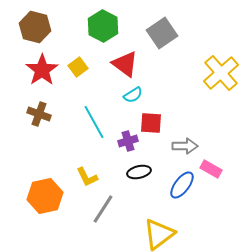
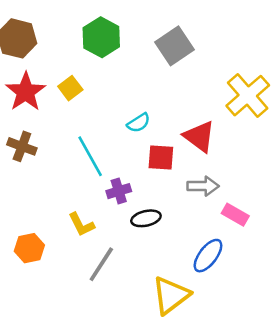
red triangle: (125, 64) -> (199, 136), moved
purple cross: (128, 141) -> (119, 191), moved
blue ellipse: (182, 185) -> (208, 256), moved
orange hexagon: (45, 196) -> (29, 248), size x0.7

